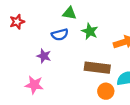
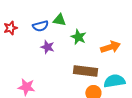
blue semicircle: (60, 35) -> (40, 26), moved
purple star: (44, 56) -> (47, 47), moved

